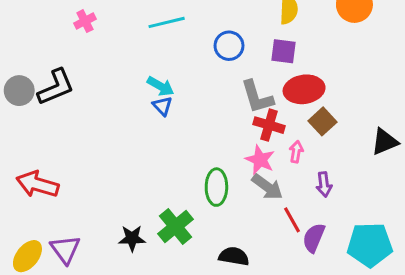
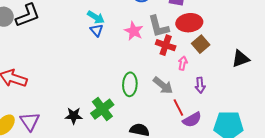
pink star: (260, 160) -> (134, 31), moved
purple semicircle: (314, 238) -> (192, 120), turned -144

